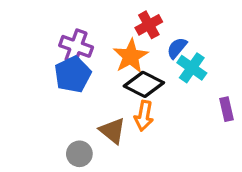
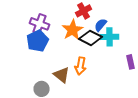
cyan cross: (192, 68) -> (110, 37), turned -36
black diamond: (144, 84) -> (91, 38), moved

